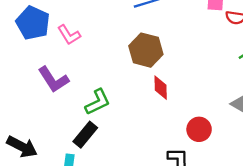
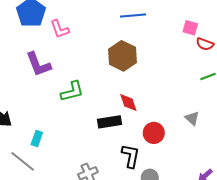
red diamond: (161, 88) -> (128, 103), moved, turned -30
black rectangle: (85, 135) -> (110, 122), moved, turned 30

